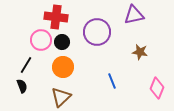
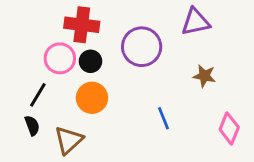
brown triangle: (61, 97) -> (69, 140), moved

